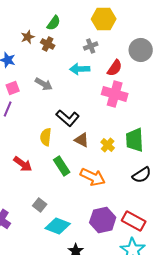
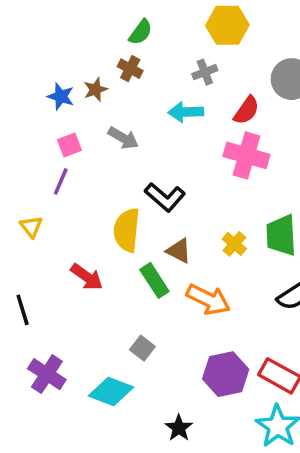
brown star: (28, 37) -> (95, 89), moved
yellow semicircle: (46, 137) -> (127, 230), size x1.4
brown triangle: (82, 140) -> (179, 251), moved
gray square: (40, 205) -> (142, 348), moved
cyan diamond: (58, 226) -> (111, 391), moved

